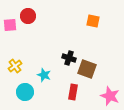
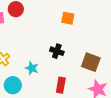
orange square: (93, 21) -> (68, 18), moved
brown square: (87, 69) -> (91, 62), moved

